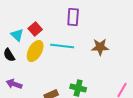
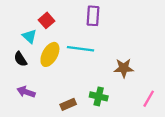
red square: (35, 29) -> (47, 20), moved
brown star: (100, 47) -> (124, 68), moved

